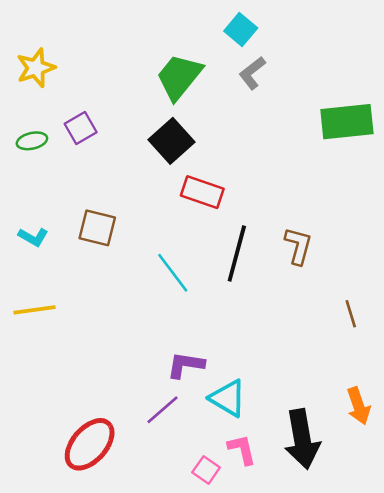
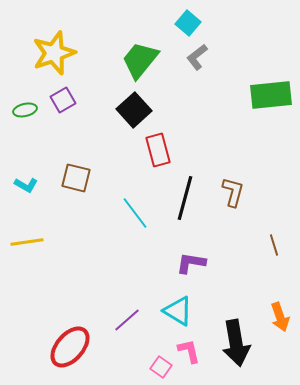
yellow star: (36, 68) -> (54, 53), moved, size x1.4
red rectangle: (202, 192) -> (158, 150), turned 56
purple L-shape: (186, 365) -> (191, 263), moved

